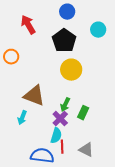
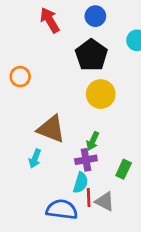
red arrow: (28, 25) -> (50, 20), moved
green rectangle: (83, 113) -> (124, 169), moved
purple cross: (60, 119) -> (86, 160), turned 35
gray triangle: (86, 150) -> (105, 201), moved

